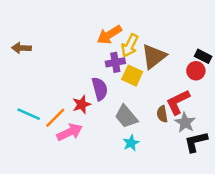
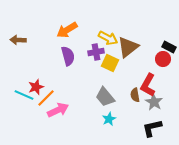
orange arrow: (109, 35) -> (67, 30), moved
yellow arrow: (130, 46) -> (108, 38), turned -90
purple semicircle: (100, 89) -> (68, 56), moved
red L-shape: (178, 102) -> (148, 85), turned -35
red star: (82, 104) -> (36, 87), moved
black L-shape: (196, 142) -> (152, 128), moved

